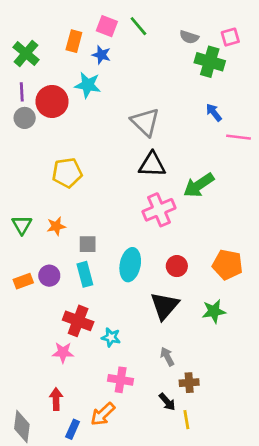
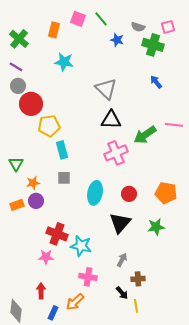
blue star: (101, 55) -> (117, 40), moved
purple line: (22, 92) -> (16, 67), turned -56
red circle: (52, 101) -> (31, 104), moved
pink line: (239, 137) -> (174, 125), moved
orange star: (56, 226) -> (33, 183), moved
cyan rectangle: (85, 274) -> (62, 150), moved
cyan star: (111, 337) -> (81, 246), size x1.5
gray arrow: (167, 357) -> (122, 260), turned 56

